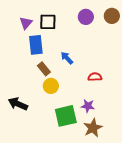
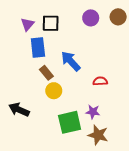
blue arrow: (67, 58) -> (71, 61), size x1.5
brown star: (93, 128) -> (98, 135), turned -30

